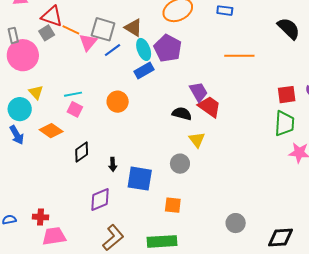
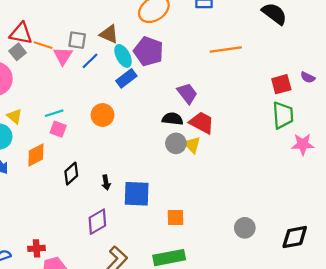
gray square: (103, 29) -> (77, 40), size x0.7
red trapezoid: (209, 107) -> (202, 123), moved
orange diamond: (51, 131) -> (36, 155), turned -55
gray circle: (180, 164) -> (176, 143), moved

